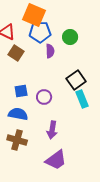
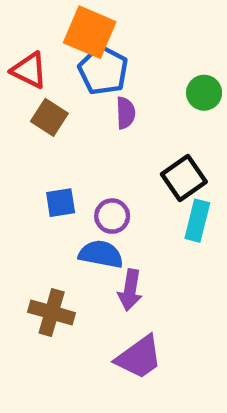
blue pentagon: (40, 32) -> (103, 70), turned 30
green circle: (70, 37) -> (204, 93), moved
cyan rectangle: (82, 99) -> (197, 221), turned 36
blue semicircle: (18, 114) -> (101, 254), moved

